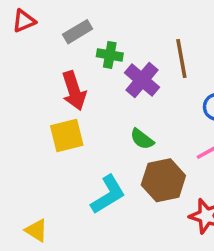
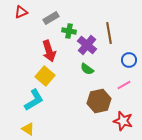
yellow square: (67, 135) -> (45, 76), turned -36
green semicircle: (142, 139) -> (87, 69), moved
cyan L-shape: (108, 195) -> (34, 100), moved

